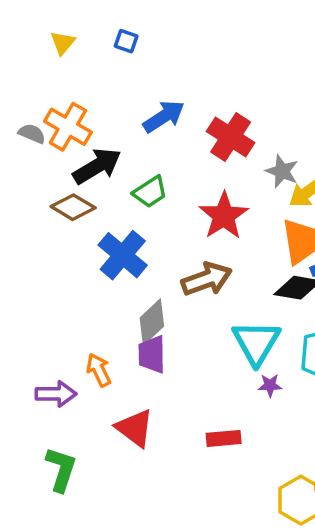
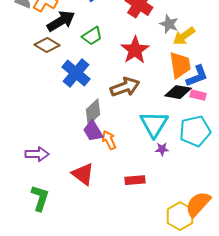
purple trapezoid: (152, 354) -> (93, 131), turned -30
orange arrow: (99, 370) -> (109, 140), moved

